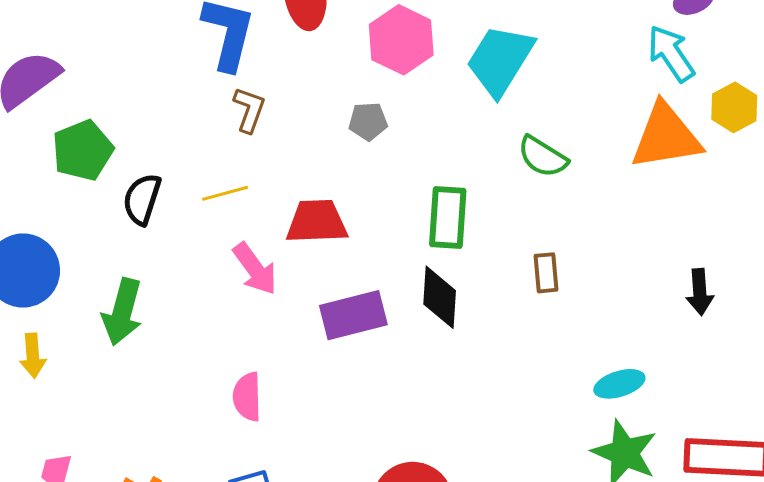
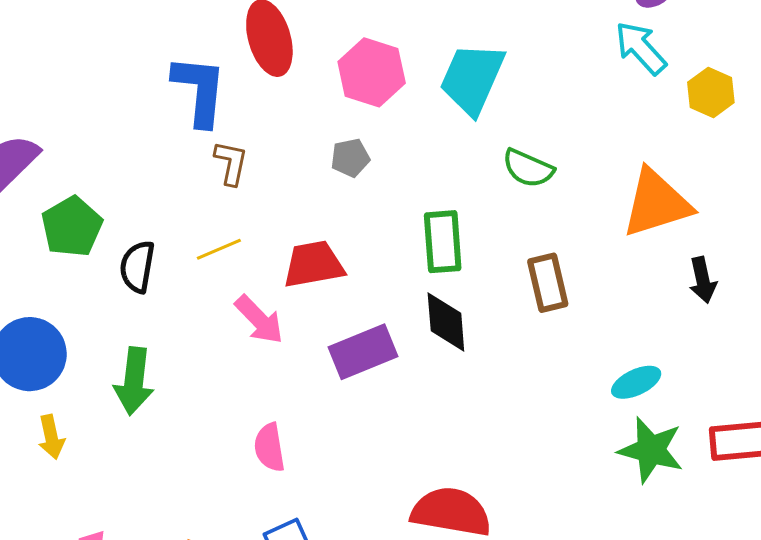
orange triangle: (666, 136) -> (657, 203), moved
brown rectangle: (546, 273) -> (548, 283), size x1.4

